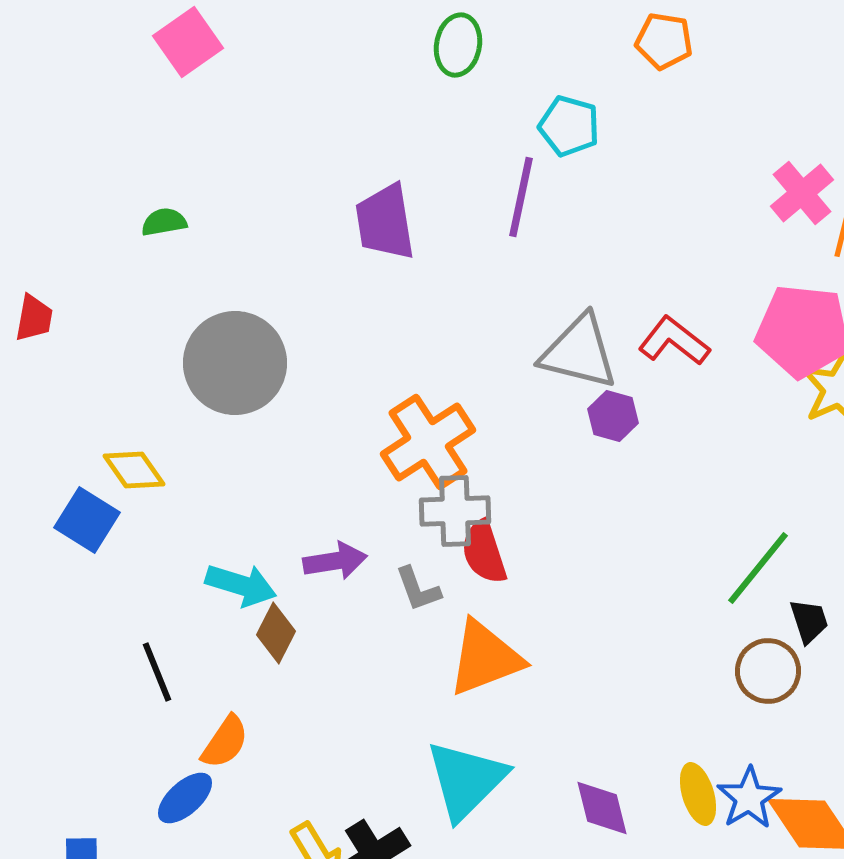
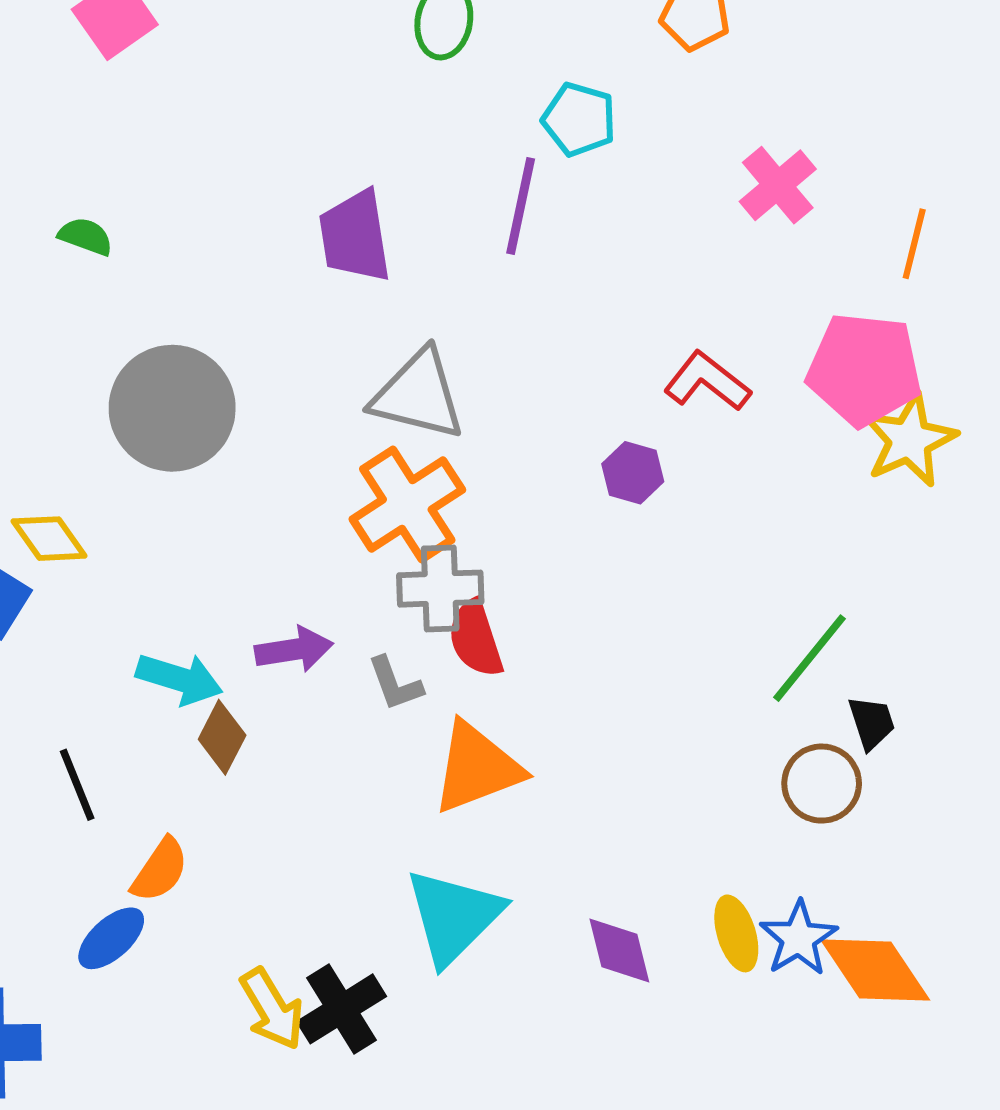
pink cross: (802, 193) -> (778, 185), moved
green semicircle: (164, 222) -> (86, 236), turned 30
gray triangle: (579, 352) -> (418, 395), moved

